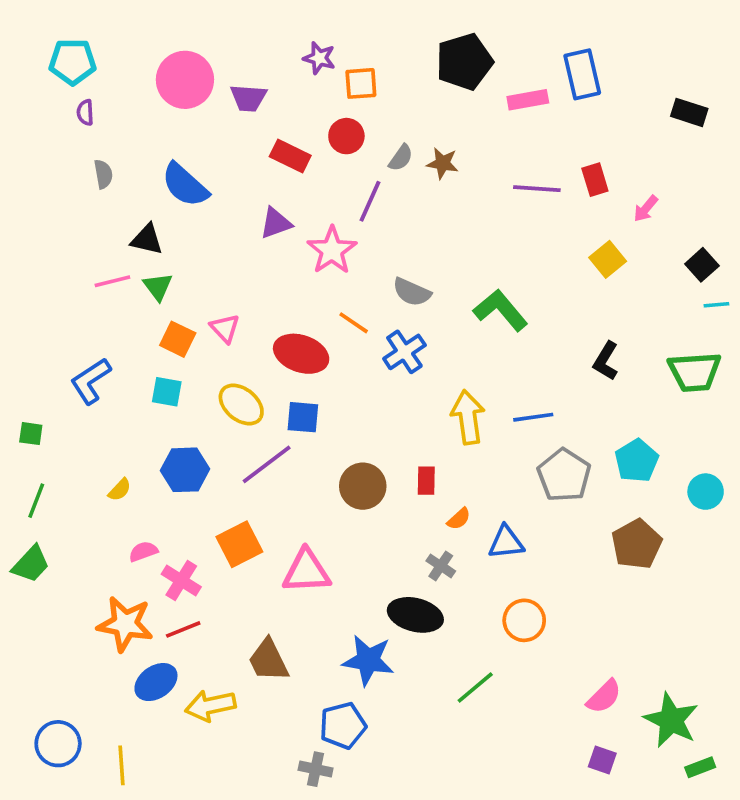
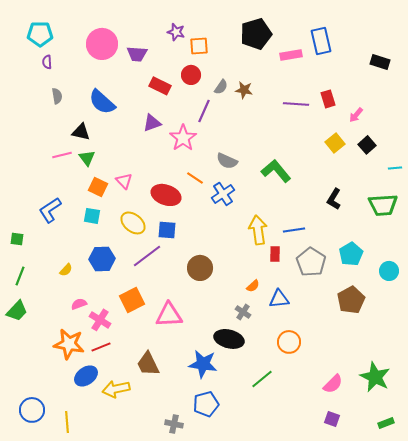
black square: (702, 265) -> (367, 145), moved
red rectangle: (426, 481) -> (275, 254), moved
green star: (671, 720) -> (375, 377), moved
blue pentagon: (343, 726) -> (206, 404), moved

